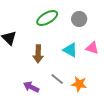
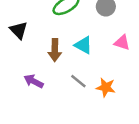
cyan triangle: (70, 50) -> (83, 45), moved
purple arrow: (31, 87) -> (34, 81), moved

